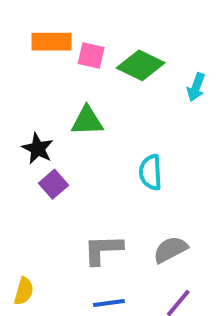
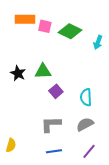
green triangle: (87, 121) -> (43, 71), moved
cyan semicircle: (151, 172) -> (86, 97), moved
purple square: (53, 184) -> (56, 91), moved

